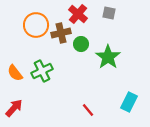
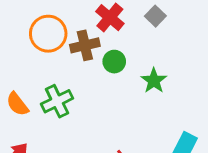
gray square: (109, 13) -> (155, 16), turned 32
green star: (108, 57) -> (154, 81), size x0.7

